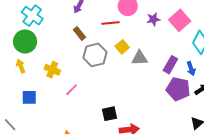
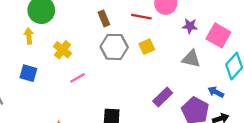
pink square: (180, 20) -> (218, 35), turned -35
gray triangle: (140, 58) -> (191, 59), moved
purple rectangle: (170, 65) -> (163, 97), moved
blue arrow: (191, 68) -> (216, 92), turned 120

